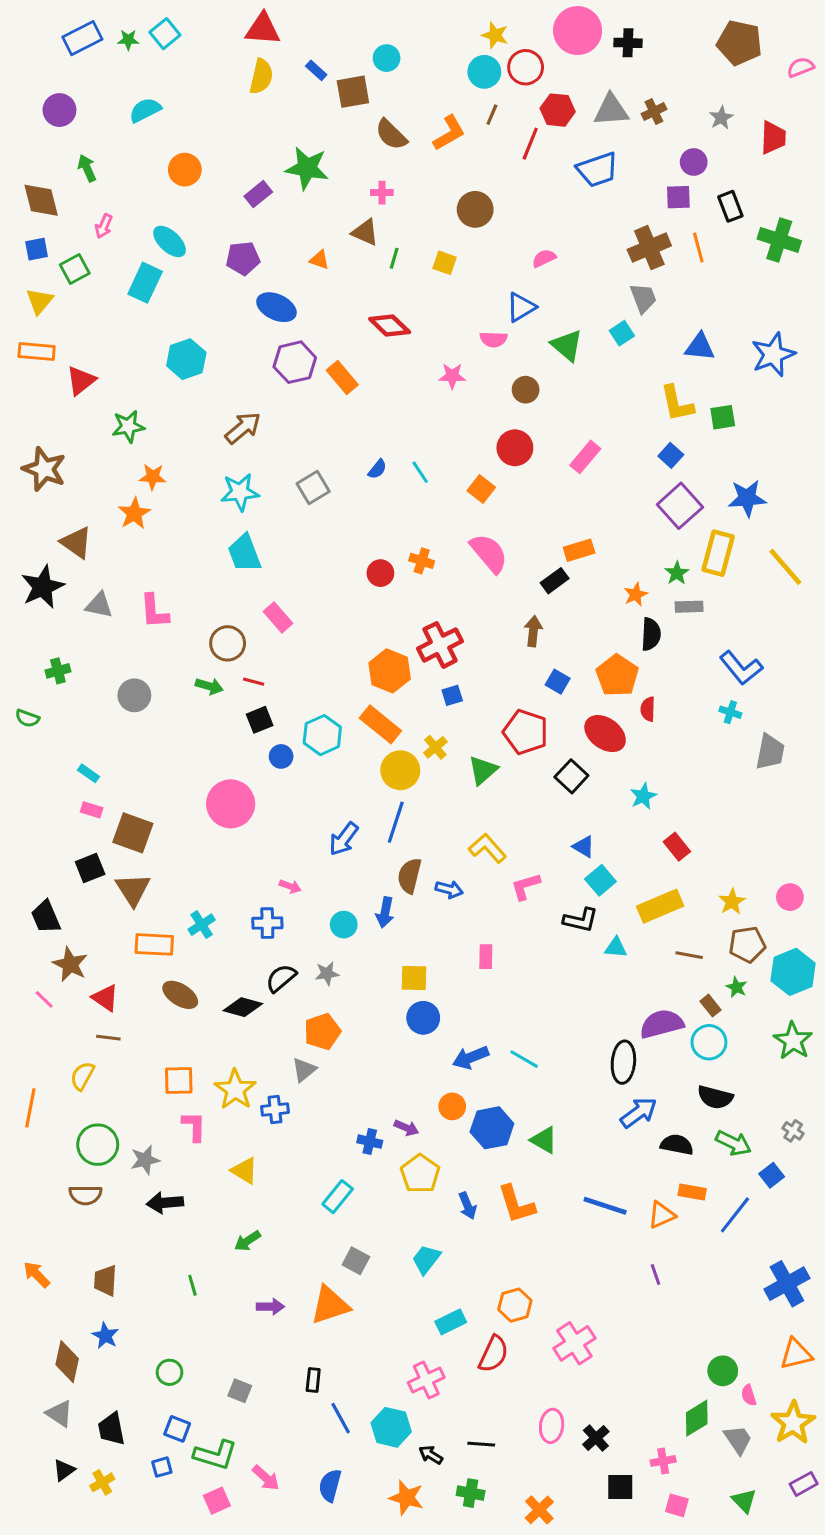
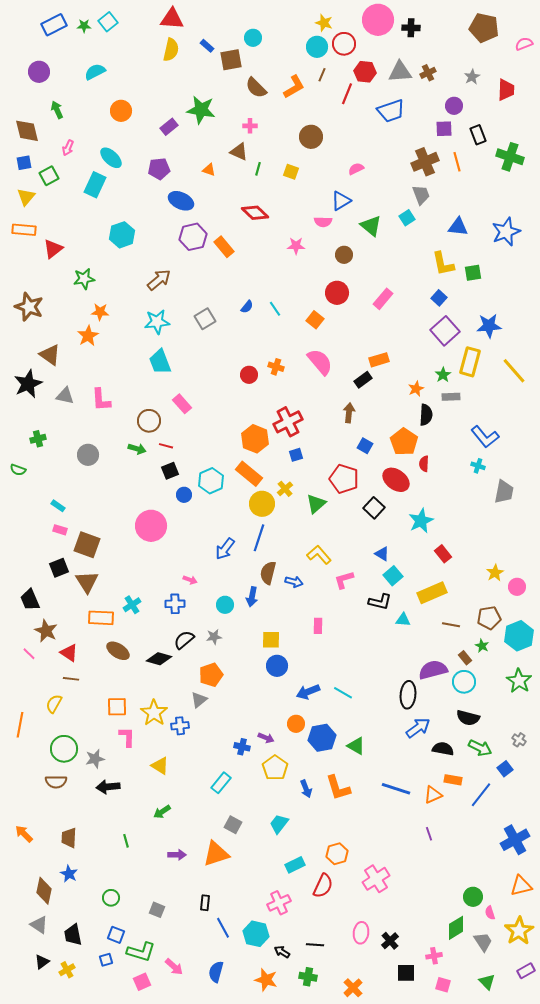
cyan star: (643, 796) -> (421, 521), size x1.4
yellow star: (732, 902) -> (495, 573), moved

